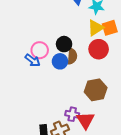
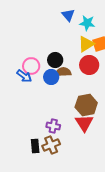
brown semicircle: (72, 56) -> (63, 72), turned -98
purple cross: (72, 114) -> (53, 126), moved
red triangle: (85, 120) -> (84, 123), moved

